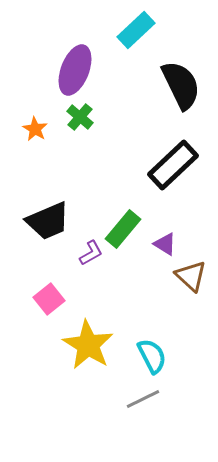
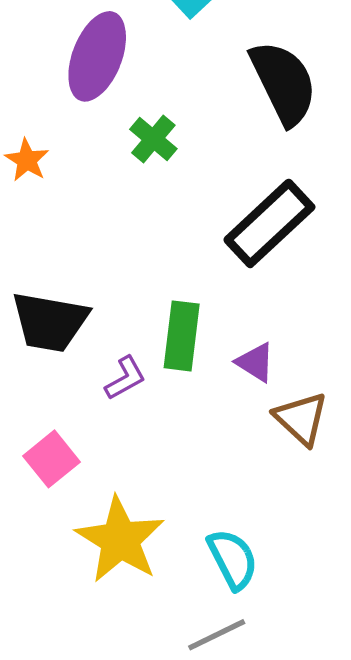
green cross: (80, 117) -> (153, 139), moved
black trapezoid: (48, 221) -> (50, 322), turned 33
green rectangle: (123, 229) -> (182, 336), turned -33

